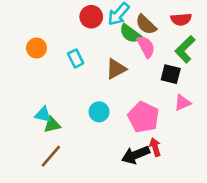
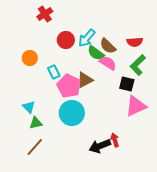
pink semicircle: (146, 47) -> (108, 63), turned -30
orange circle: (36, 48) -> (30, 58), moved
pink triangle: (182, 103) -> (136, 106), size x1.6
cyan circle: (99, 112) -> (72, 113), size x1.6
cyan triangle: (43, 114) -> (29, 107), moved, turned 32
pink pentagon: (143, 117) -> (69, 86), moved

